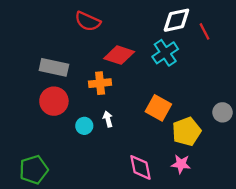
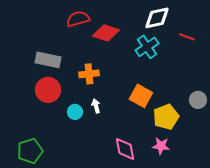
red semicircle: (88, 21) -> (78, 19), turned 140
red line: (205, 31) -> (187, 37), moved, turned -42
red diamond: (119, 55) -> (106, 33), moved

